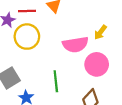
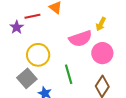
yellow circle: (27, 37) -> (38, 55), moved

